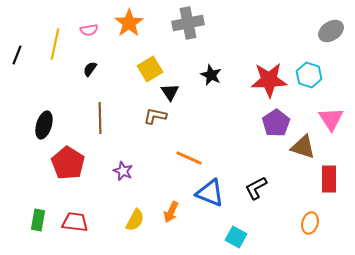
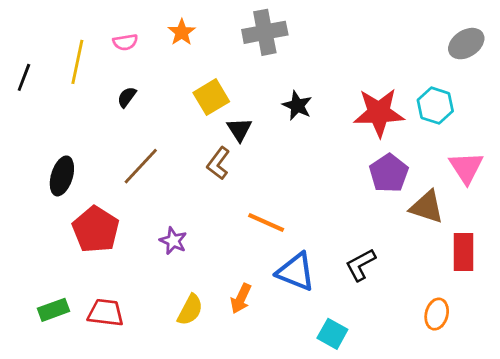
orange star: (129, 23) -> (182, 32), size x0.7
brown L-shape: (155, 116) -> (218, 163), turned -65
brown line: (100, 118) -> (141, 166), turned 44
green rectangle: (38, 220) -> (53, 310), turned 60

